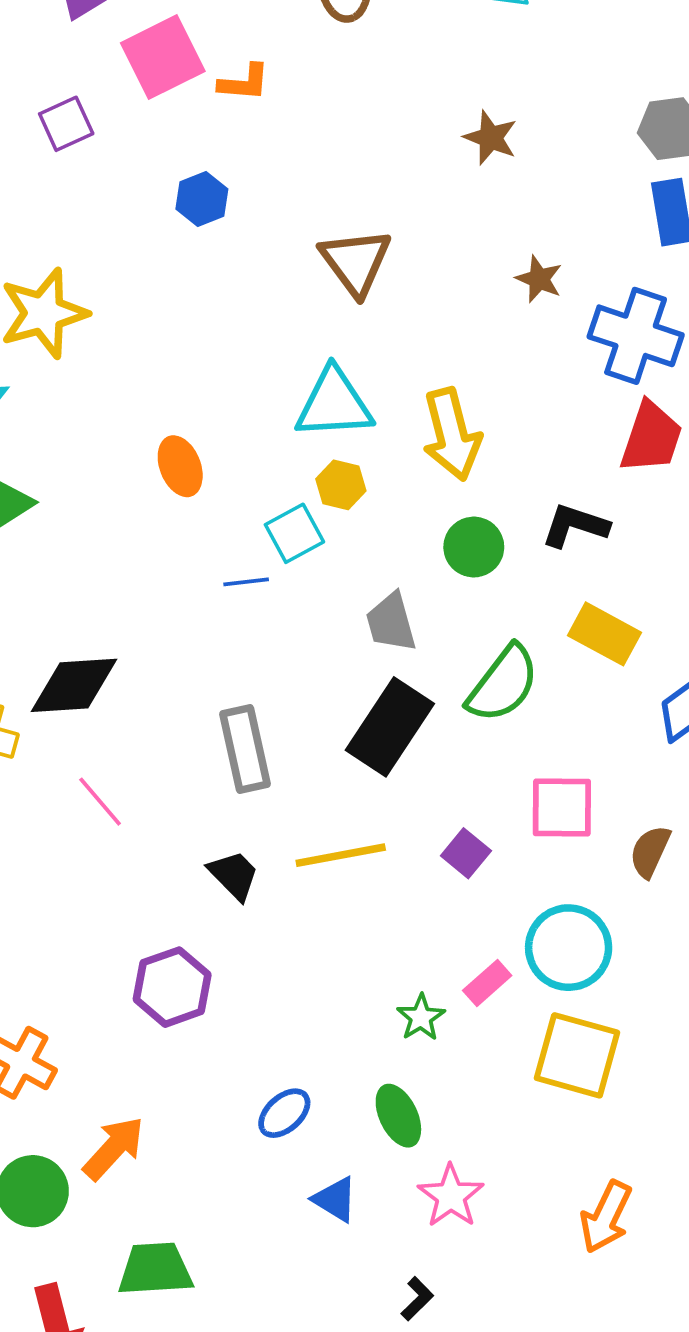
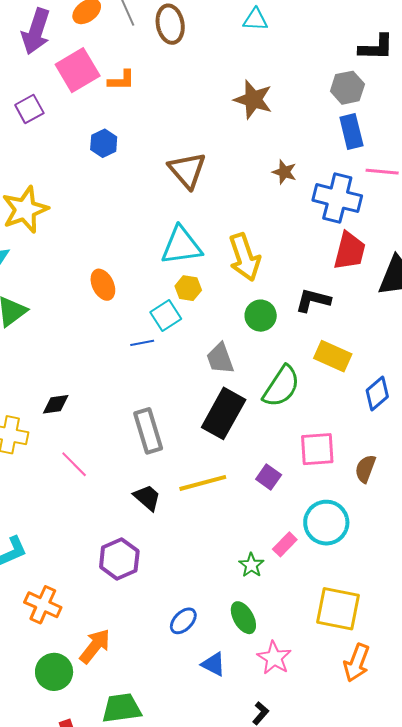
brown star: (491, 138) -> (253, 100), size x1.4
black diamond: (74, 685) -> (56, 404), size x0.6
yellow square: (577, 1055) -> (338, 609), moved

